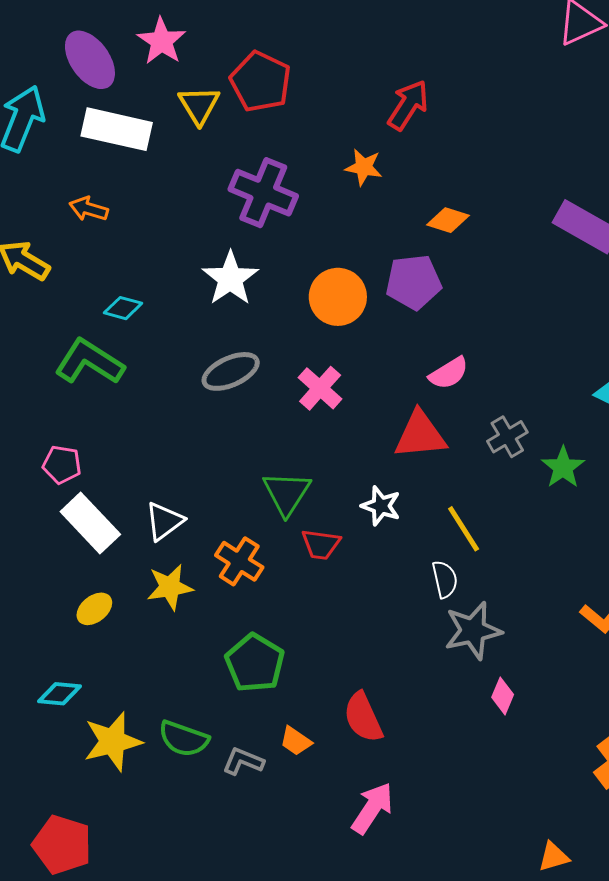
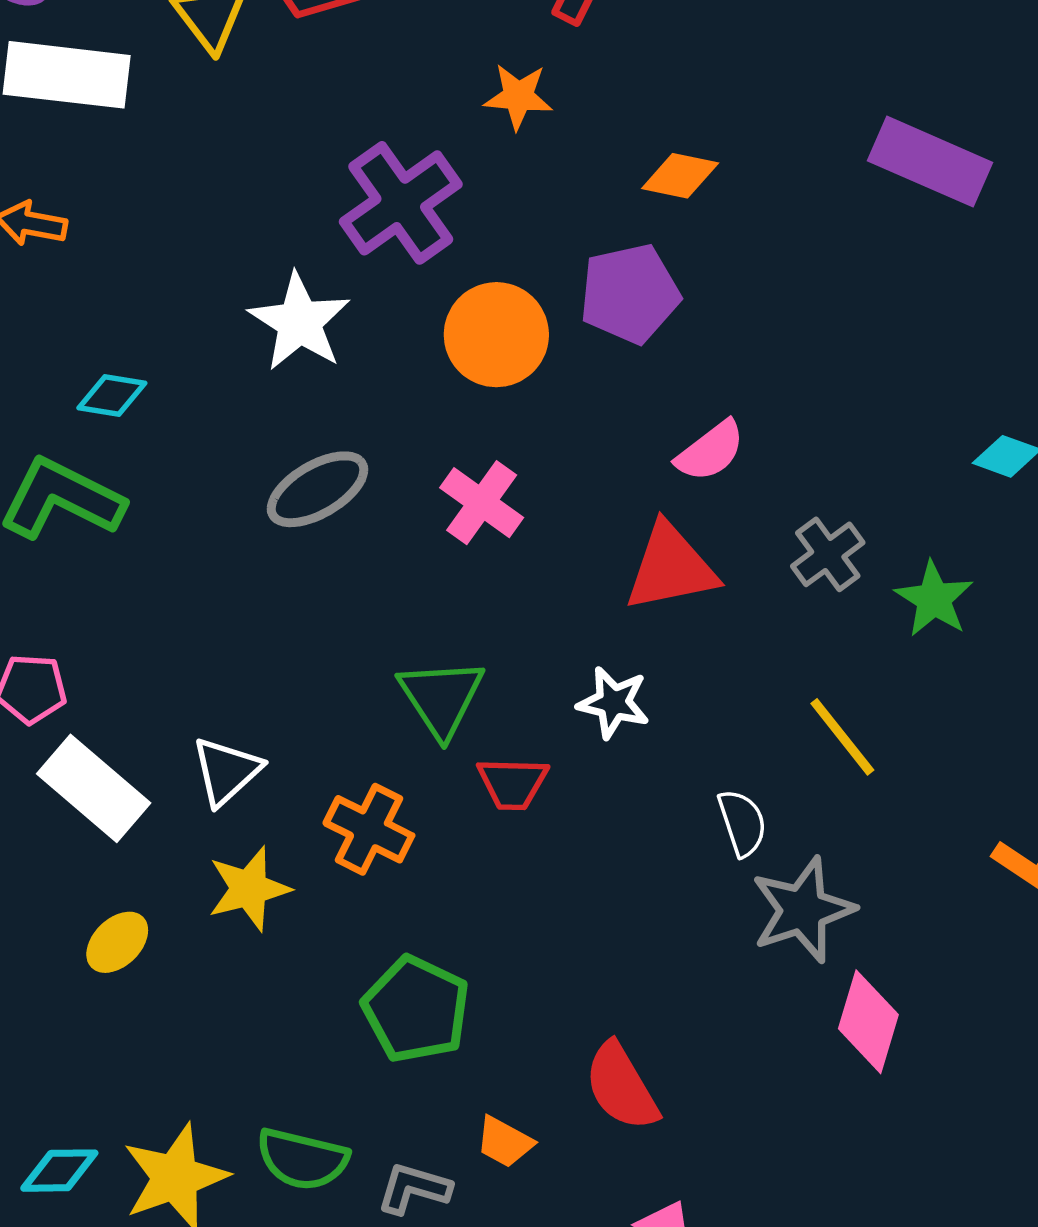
purple cross: (263, 193) -> (401, 203), moved, turned 38
yellow line: (464, 529) -> (842, 737), moved
cyan diamond: (59, 694) -> (59, 1171), moved
pink diamond: (503, 696) -> (868, 1022), size x1.5

